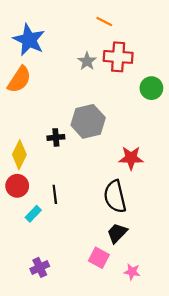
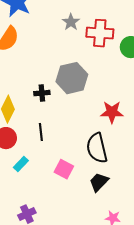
red cross: (118, 57) -> (100, 33), moved
black line: (55, 194) -> (41, 132), moved
pink square: (99, 258) -> (64, 169), moved

